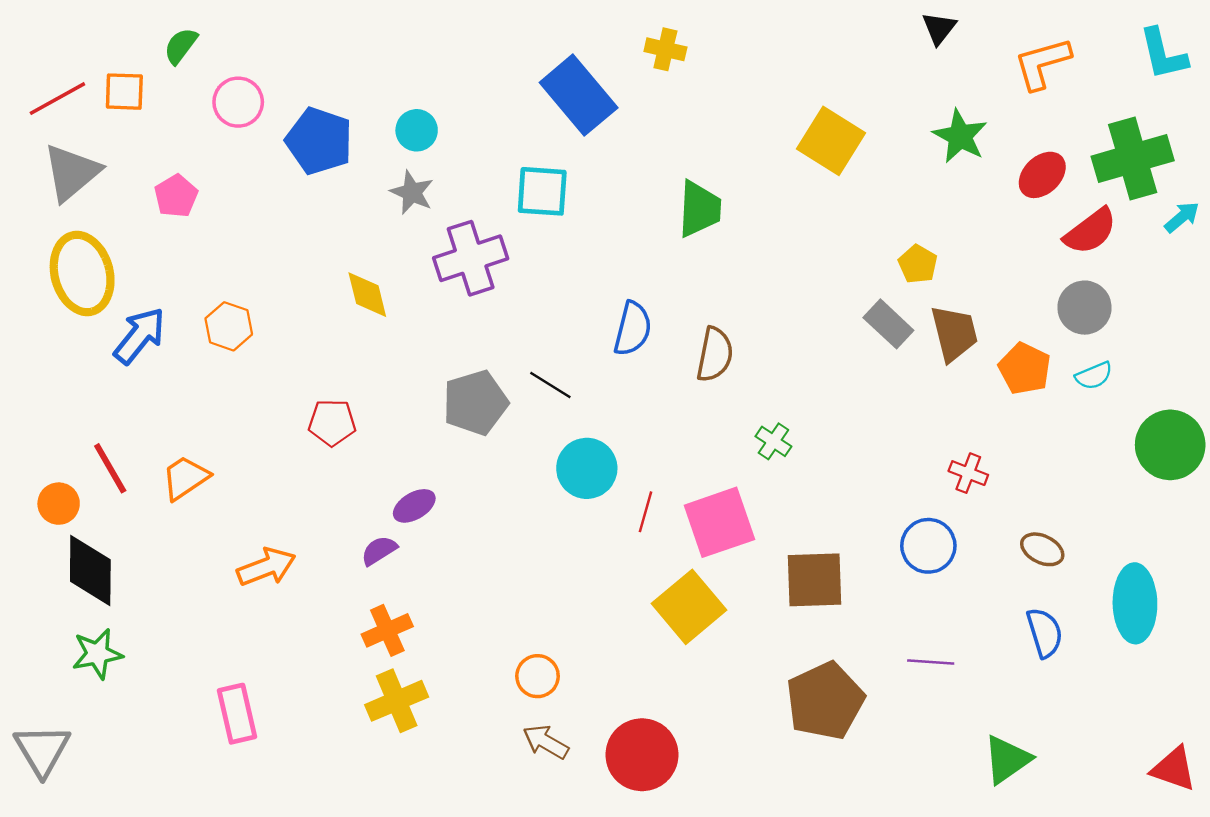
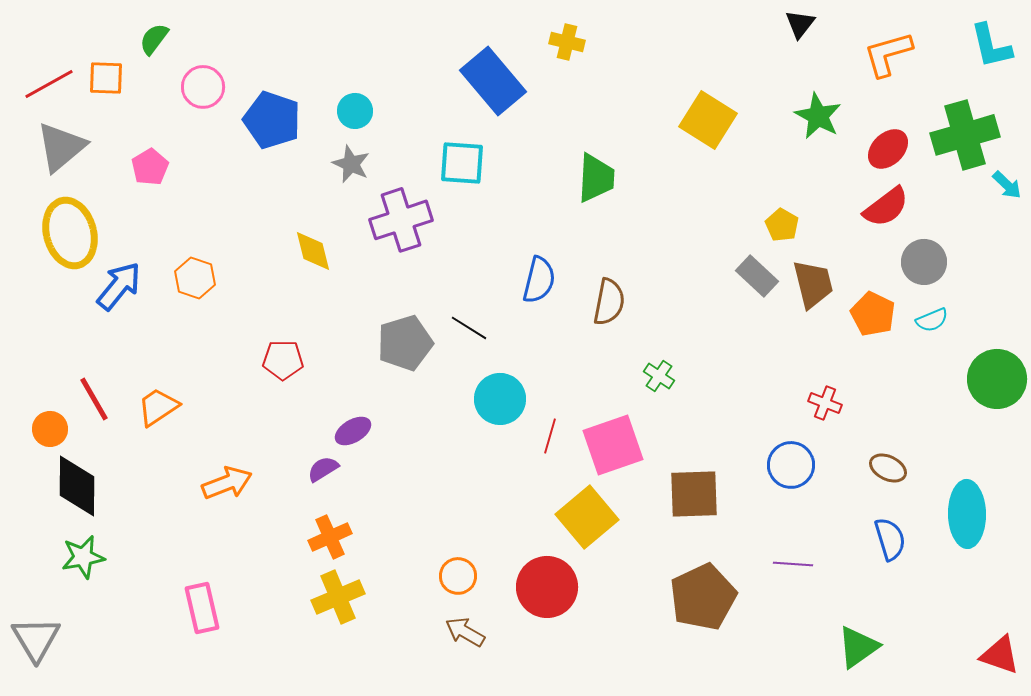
cyan arrow: (1182, 217) -> (1007, 185), turned 84
red semicircle: (1090, 231) -> (886, 207), moved
red circle: (642, 755) -> (547, 587), moved

